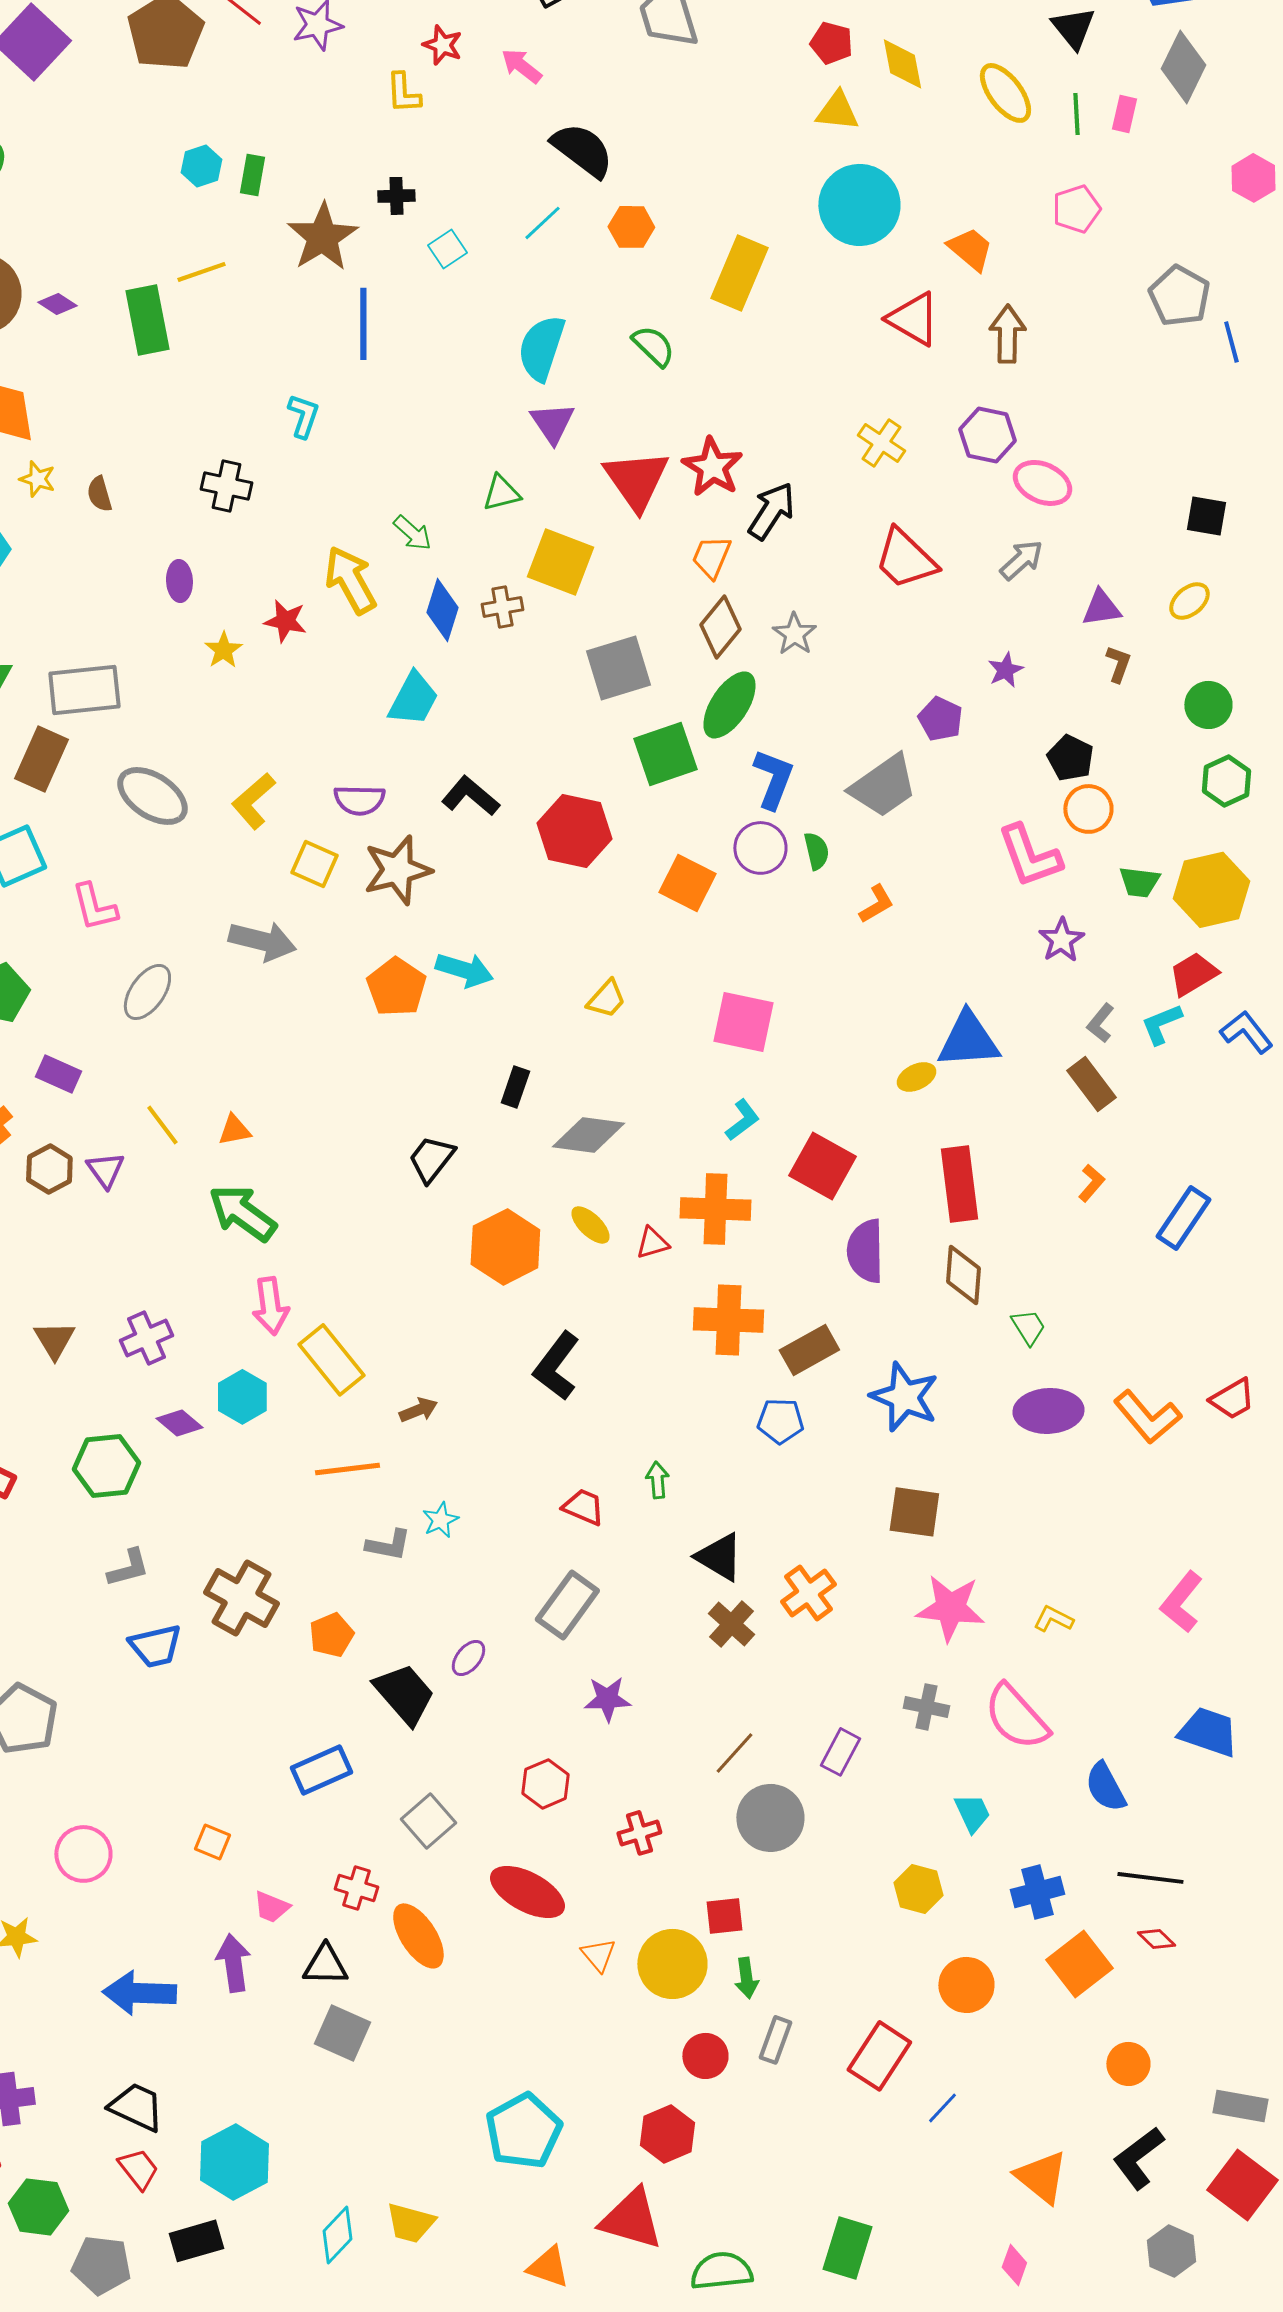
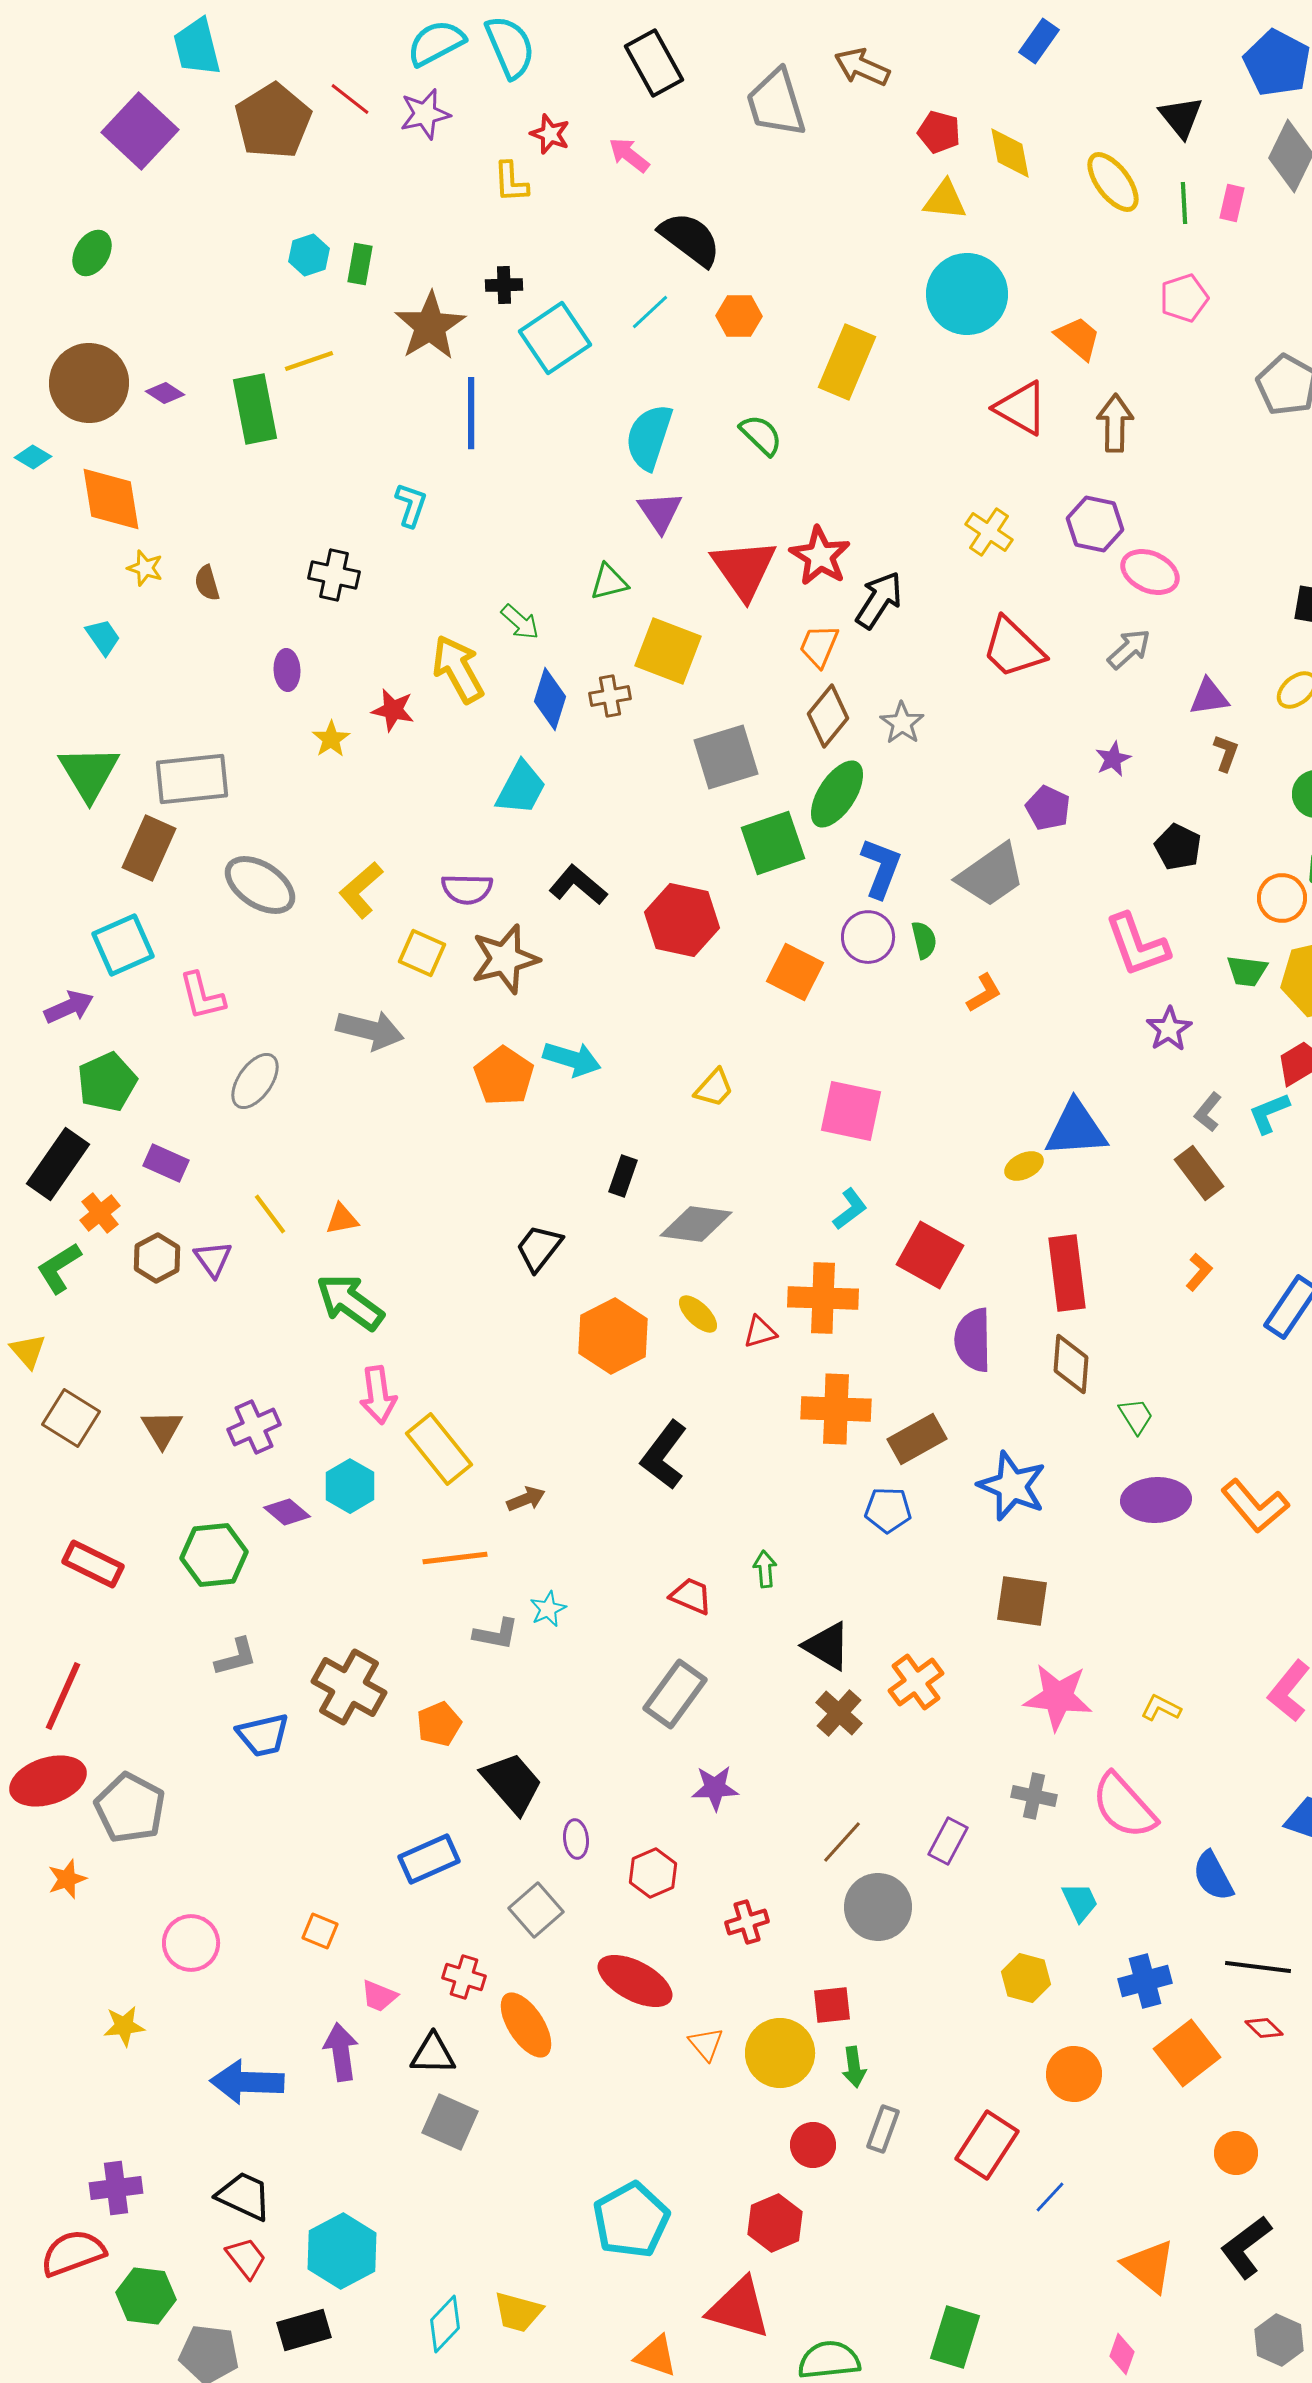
cyan square: (447, 249) -> (555, 338), size x1.8
orange circle: (1088, 809) -> (1282, 898), moved
purple ellipse: (468, 1658) -> (576, 1839), moved, turned -45

